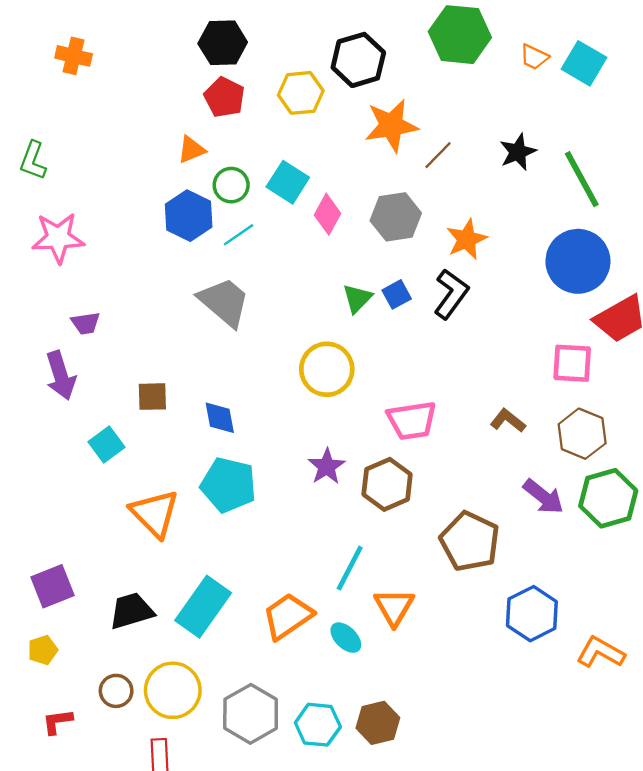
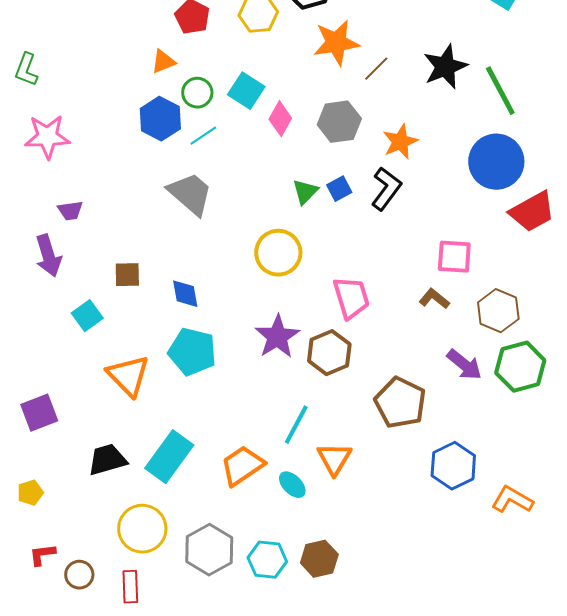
black star: (518, 152) -> (445, 67), size x1.4
pink square: (572, 363) -> (454, 257), moved
pink trapezoid: (412, 420) -> (351, 298), turned -99
purple star: (327, 466) -> (277, 337), size x1.4
purple square: (52, 586) -> (39, 413), moved
brown circle: (116, 691) -> (79, 575), moved

